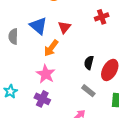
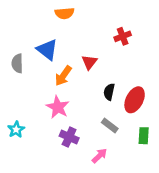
red triangle: (64, 27) -> (89, 62), moved
purple cross: (42, 99) -> (69, 137), moved

